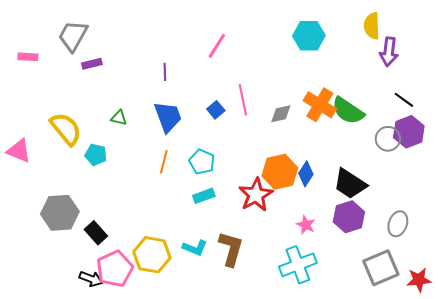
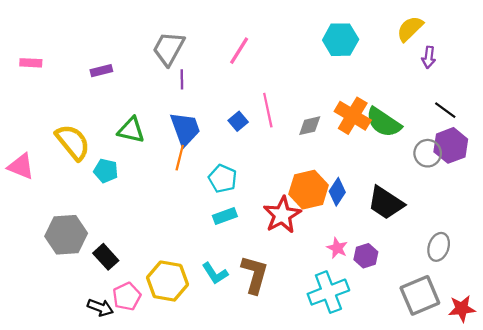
yellow semicircle: (372, 26) -> (410, 29), turned 48
gray trapezoid: (73, 36) -> (169, 48), moved
purple arrow: (389, 52) -> (429, 57), size x0.7
green triangle: (119, 118) -> (131, 130), size x1.5
orange line: (164, 162) -> (180, 158), moved
purple hexagon: (349, 217) -> (366, 256), moved, size x0.7
cyan L-shape: (195, 248) -> (215, 273), turned 35
pink pentagon: (115, 269) -> (127, 296), size x0.7

